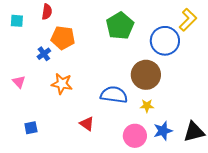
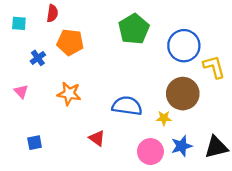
yellow L-shape: (188, 20) -> (214, 67), moved, turned -60
blue cross: (44, 54) -> (38, 58), moved
brown circle: (146, 75) -> (183, 94), moved

